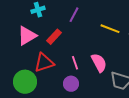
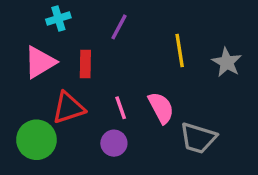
yellow line: (110, 29) -> (180, 51), turned 60
red rectangle: (54, 37) -> (85, 64), turned -42

